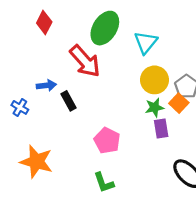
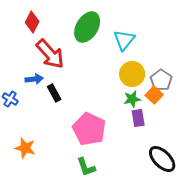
red arrow: (85, 61) -> (50, 54), moved
pink pentagon: (107, 141) -> (89, 129), size x1.4
orange star: (36, 162) -> (25, 148), size x0.7

